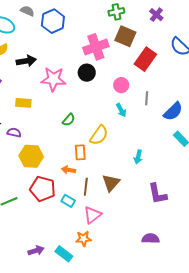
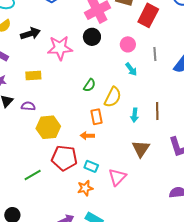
green semicircle: (69, 120) -> (90, 85), moved
cyan arrow: (138, 157) -> (135, 115), moved
brown triangle: (111, 183) -> (141, 149), moved
brown line: (86, 187) -> (157, 111), moved
orange star: (83, 239) -> (85, 188), moved

